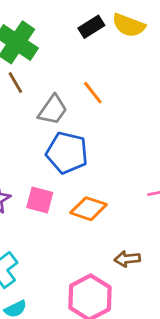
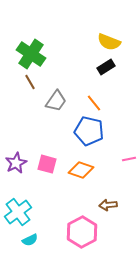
black rectangle: (91, 27) -> (106, 67), moved
orange line: (93, 93) -> (94, 103), moved
blue pentagon: (67, 153) -> (89, 131), moved

